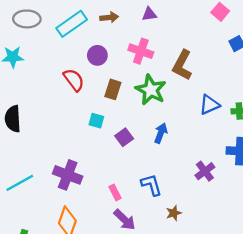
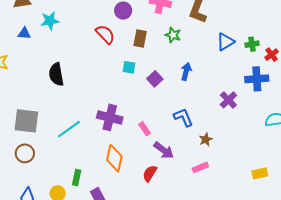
green star: (151, 90) -> (173, 35), size x0.6
pink rectangle: (115, 192) -> (145, 129), moved

